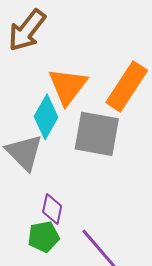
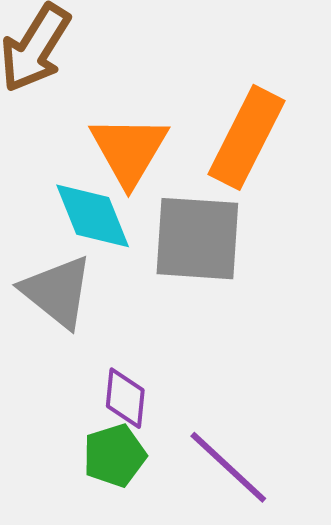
cyan diamond: (46, 117) -> (93, 216), turned -45

